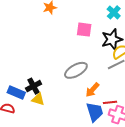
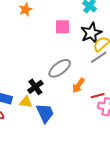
black cross: (33, 86) -> (35, 87), moved
blue trapezoid: (95, 112) -> (45, 113), moved

